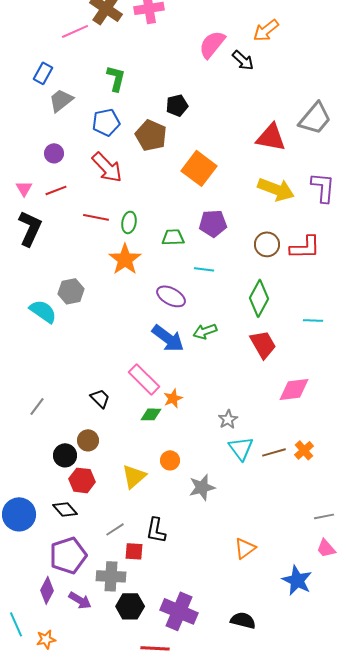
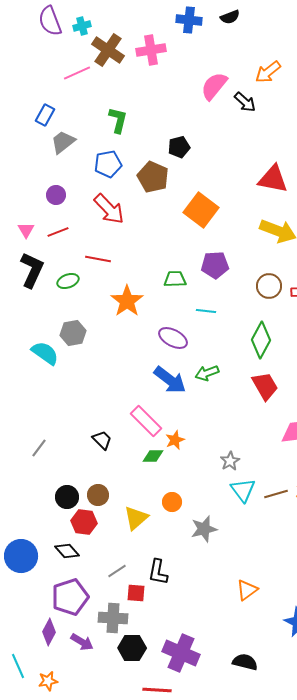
green ellipse: (129, 222) -> (68, 281), moved, turned 60
brown circle: (88, 440) -> (98, 495), moved

